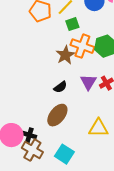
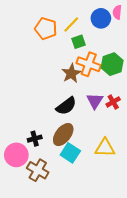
black semicircle: (60, 87) -> (66, 106), size x1.5
black cross: (29, 135) -> (35, 139), moved, turned -32
cyan square: (64, 154) -> (70, 153), moved

